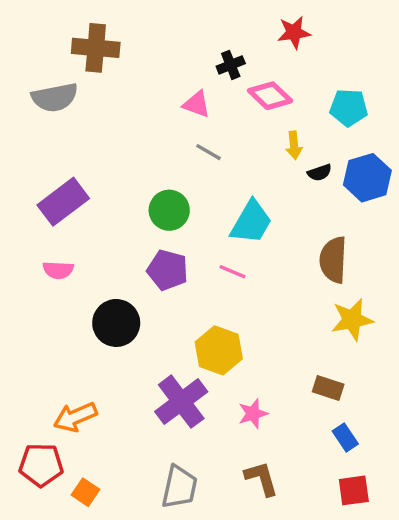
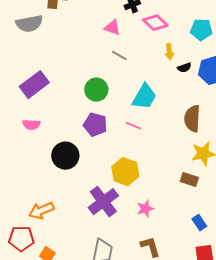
brown rectangle: (328, 388) -> (189, 180), moved

